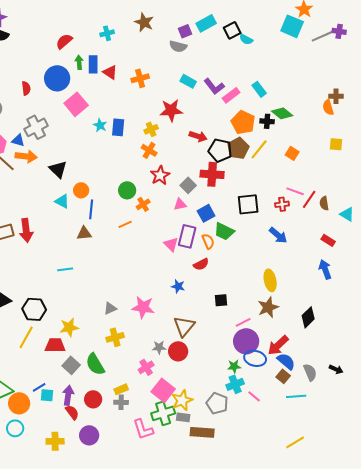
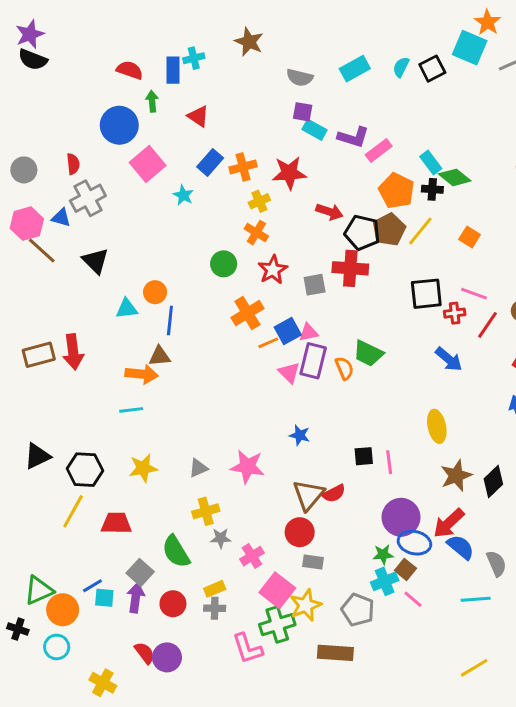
cyan rectangle: (206, 23) -> (355, 69), moved
black square: (232, 30) -> (432, 69), moved
purple square: (185, 31) -> (303, 112), moved, turned 32
cyan semicircle: (246, 39) -> (401, 67), turned 88
red semicircle: (64, 41) -> (130, 70), turned 60
blue rectangle: (93, 64) -> (173, 70), moved
orange cross: (140, 78) -> (243, 167), moved
purple L-shape: (214, 86) -> (353, 137), turned -35
red semicircle: (26, 88) -> (73, 164), moved
cyan rectangle: (259, 89) -> (431, 162), moved
blue rectangle: (118, 127) -> (210, 162), moved, turned 36
orange arrow: (26, 156) -> (142, 374), moved
black triangle: (58, 169) -> (95, 261), moved
gray square: (188, 185) -> (315, 285), turned 35
green circle: (127, 190) -> (224, 264), moved
red line: (309, 199) -> (487, 325), moved
cyan triangle: (62, 201) -> (127, 309), turned -35
orange cross: (143, 204) -> (247, 313), size x1.5
pink triangle: (180, 204) -> (309, 332), moved
black square: (248, 204) -> (426, 294), moved
blue square: (206, 213) -> (288, 331), moved
orange line: (125, 224) -> (268, 343), moved
red semicircle: (201, 264) -> (334, 493), moved
brown star: (268, 307) -> (456, 476), moved
pink line: (243, 322) -> (389, 462), moved, turned -70
yellow star: (69, 327) -> (143, 468), moved
gray star: (159, 347) -> (221, 538), moved
gray square: (71, 365) -> (140, 572), moved
brown square: (283, 376) -> (405, 569), moved
red semicircle: (72, 412) -> (145, 653), moved
gray rectangle: (183, 417) -> (313, 562), moved
yellow cross: (55, 441) -> (103, 683), moved, turned 30

